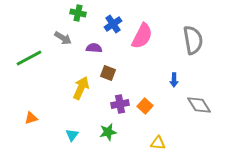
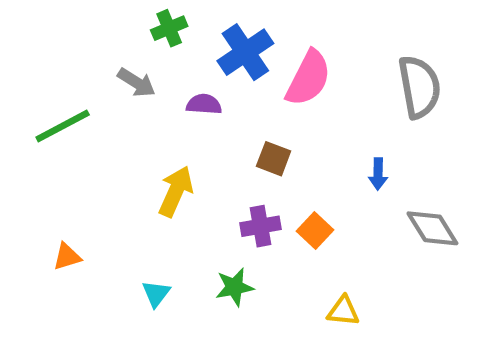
green cross: (78, 13) -> (169, 28), turned -35
blue cross: (113, 24) -> (245, 52), size x1.4
brown square: (108, 73) -> (274, 159), moved

